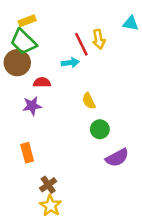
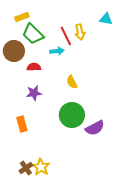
green trapezoid: (23, 42) -> (33, 34), moved
purple star: (32, 106) -> (34, 93), moved
green circle: (100, 129) -> (72, 115), moved, size x1.6
brown cross: (48, 185) -> (26, 168), moved

